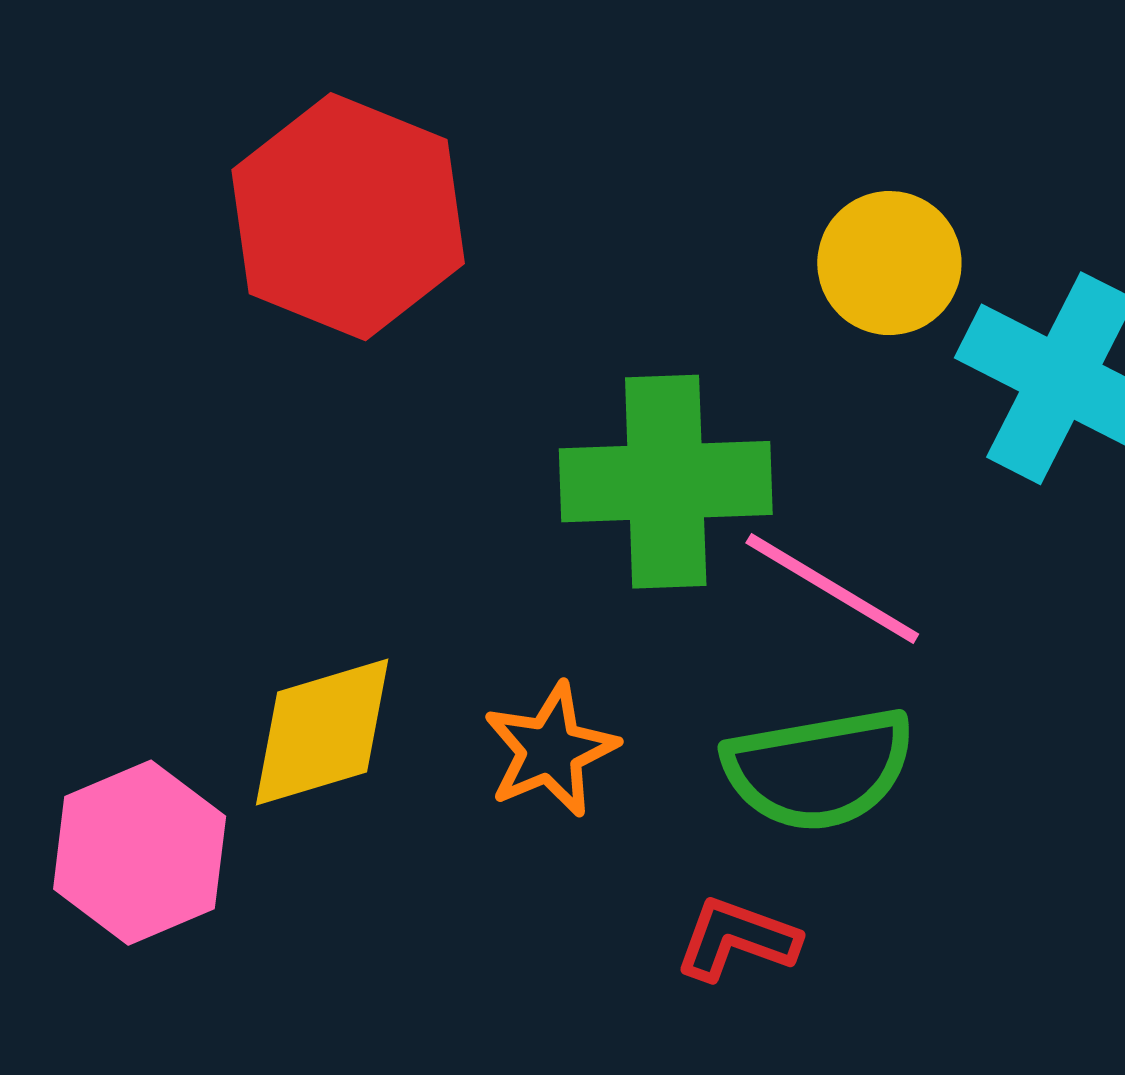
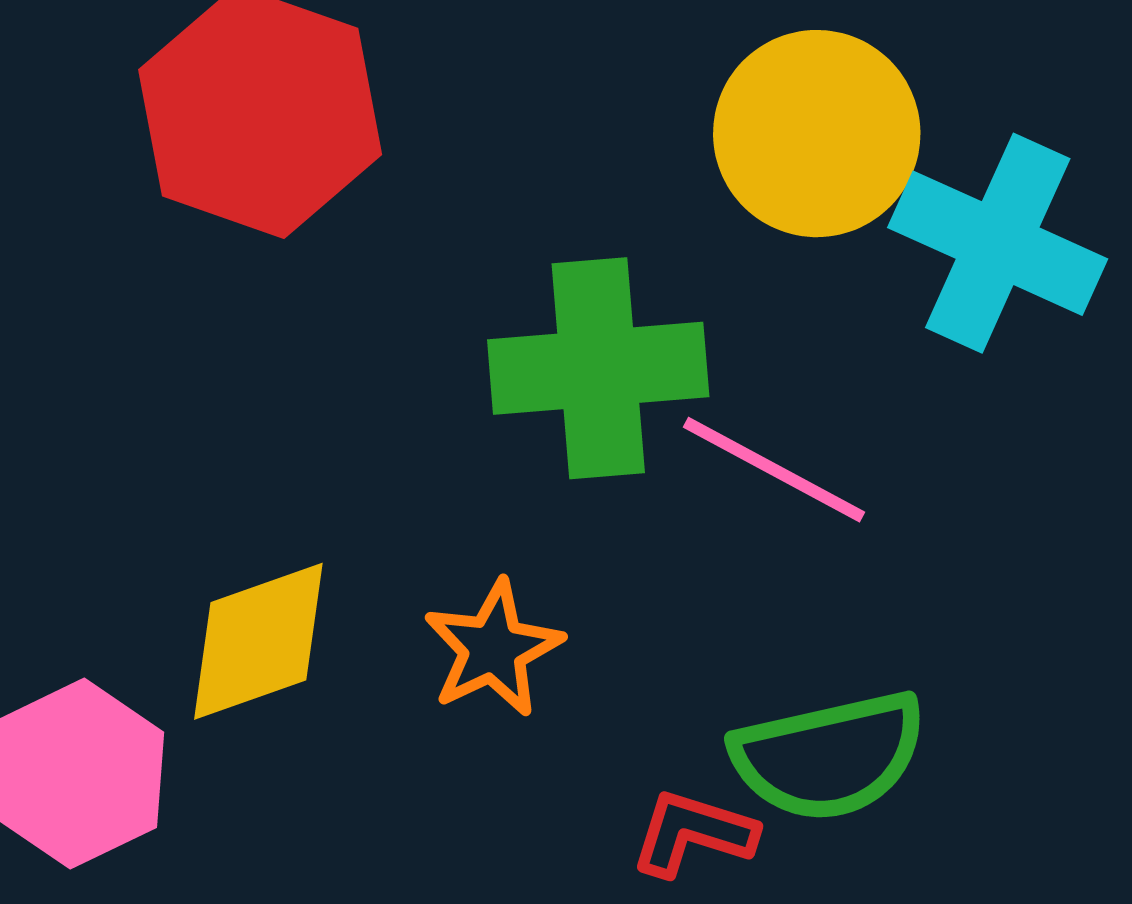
yellow circle: (889, 263) -> (817, 134), size x1.4
green semicircle: (819, 769) -> (829, 756), moved

